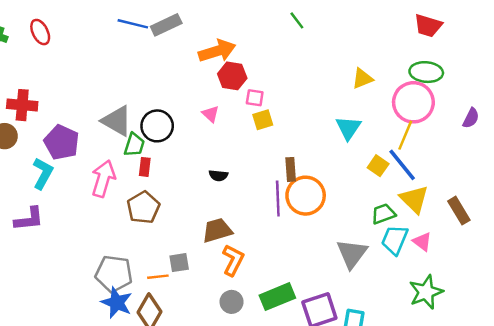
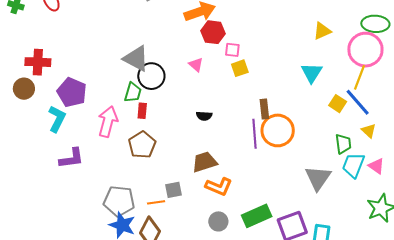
gray triangle: (117, 121) -> (136, 59), moved
yellow triangle: (414, 199) -> (369, 131), size x0.6
green trapezoid: (383, 214) -> (343, 144), turned 105
purple L-shape: (29, 219) -> (72, 158), moved
orange L-shape: (233, 260) -> (219, 186), turned 88

